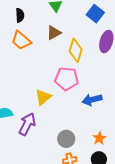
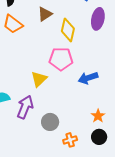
gray circle: (66, 139) -> (50, 122), moved

